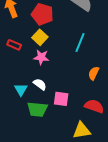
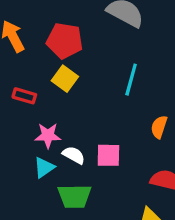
pink star: (41, 57) -> (48, 136), moved
cyan triangle: (21, 90) -> (44, 167), turned 32
pink square: (61, 99) -> (108, 155), moved

